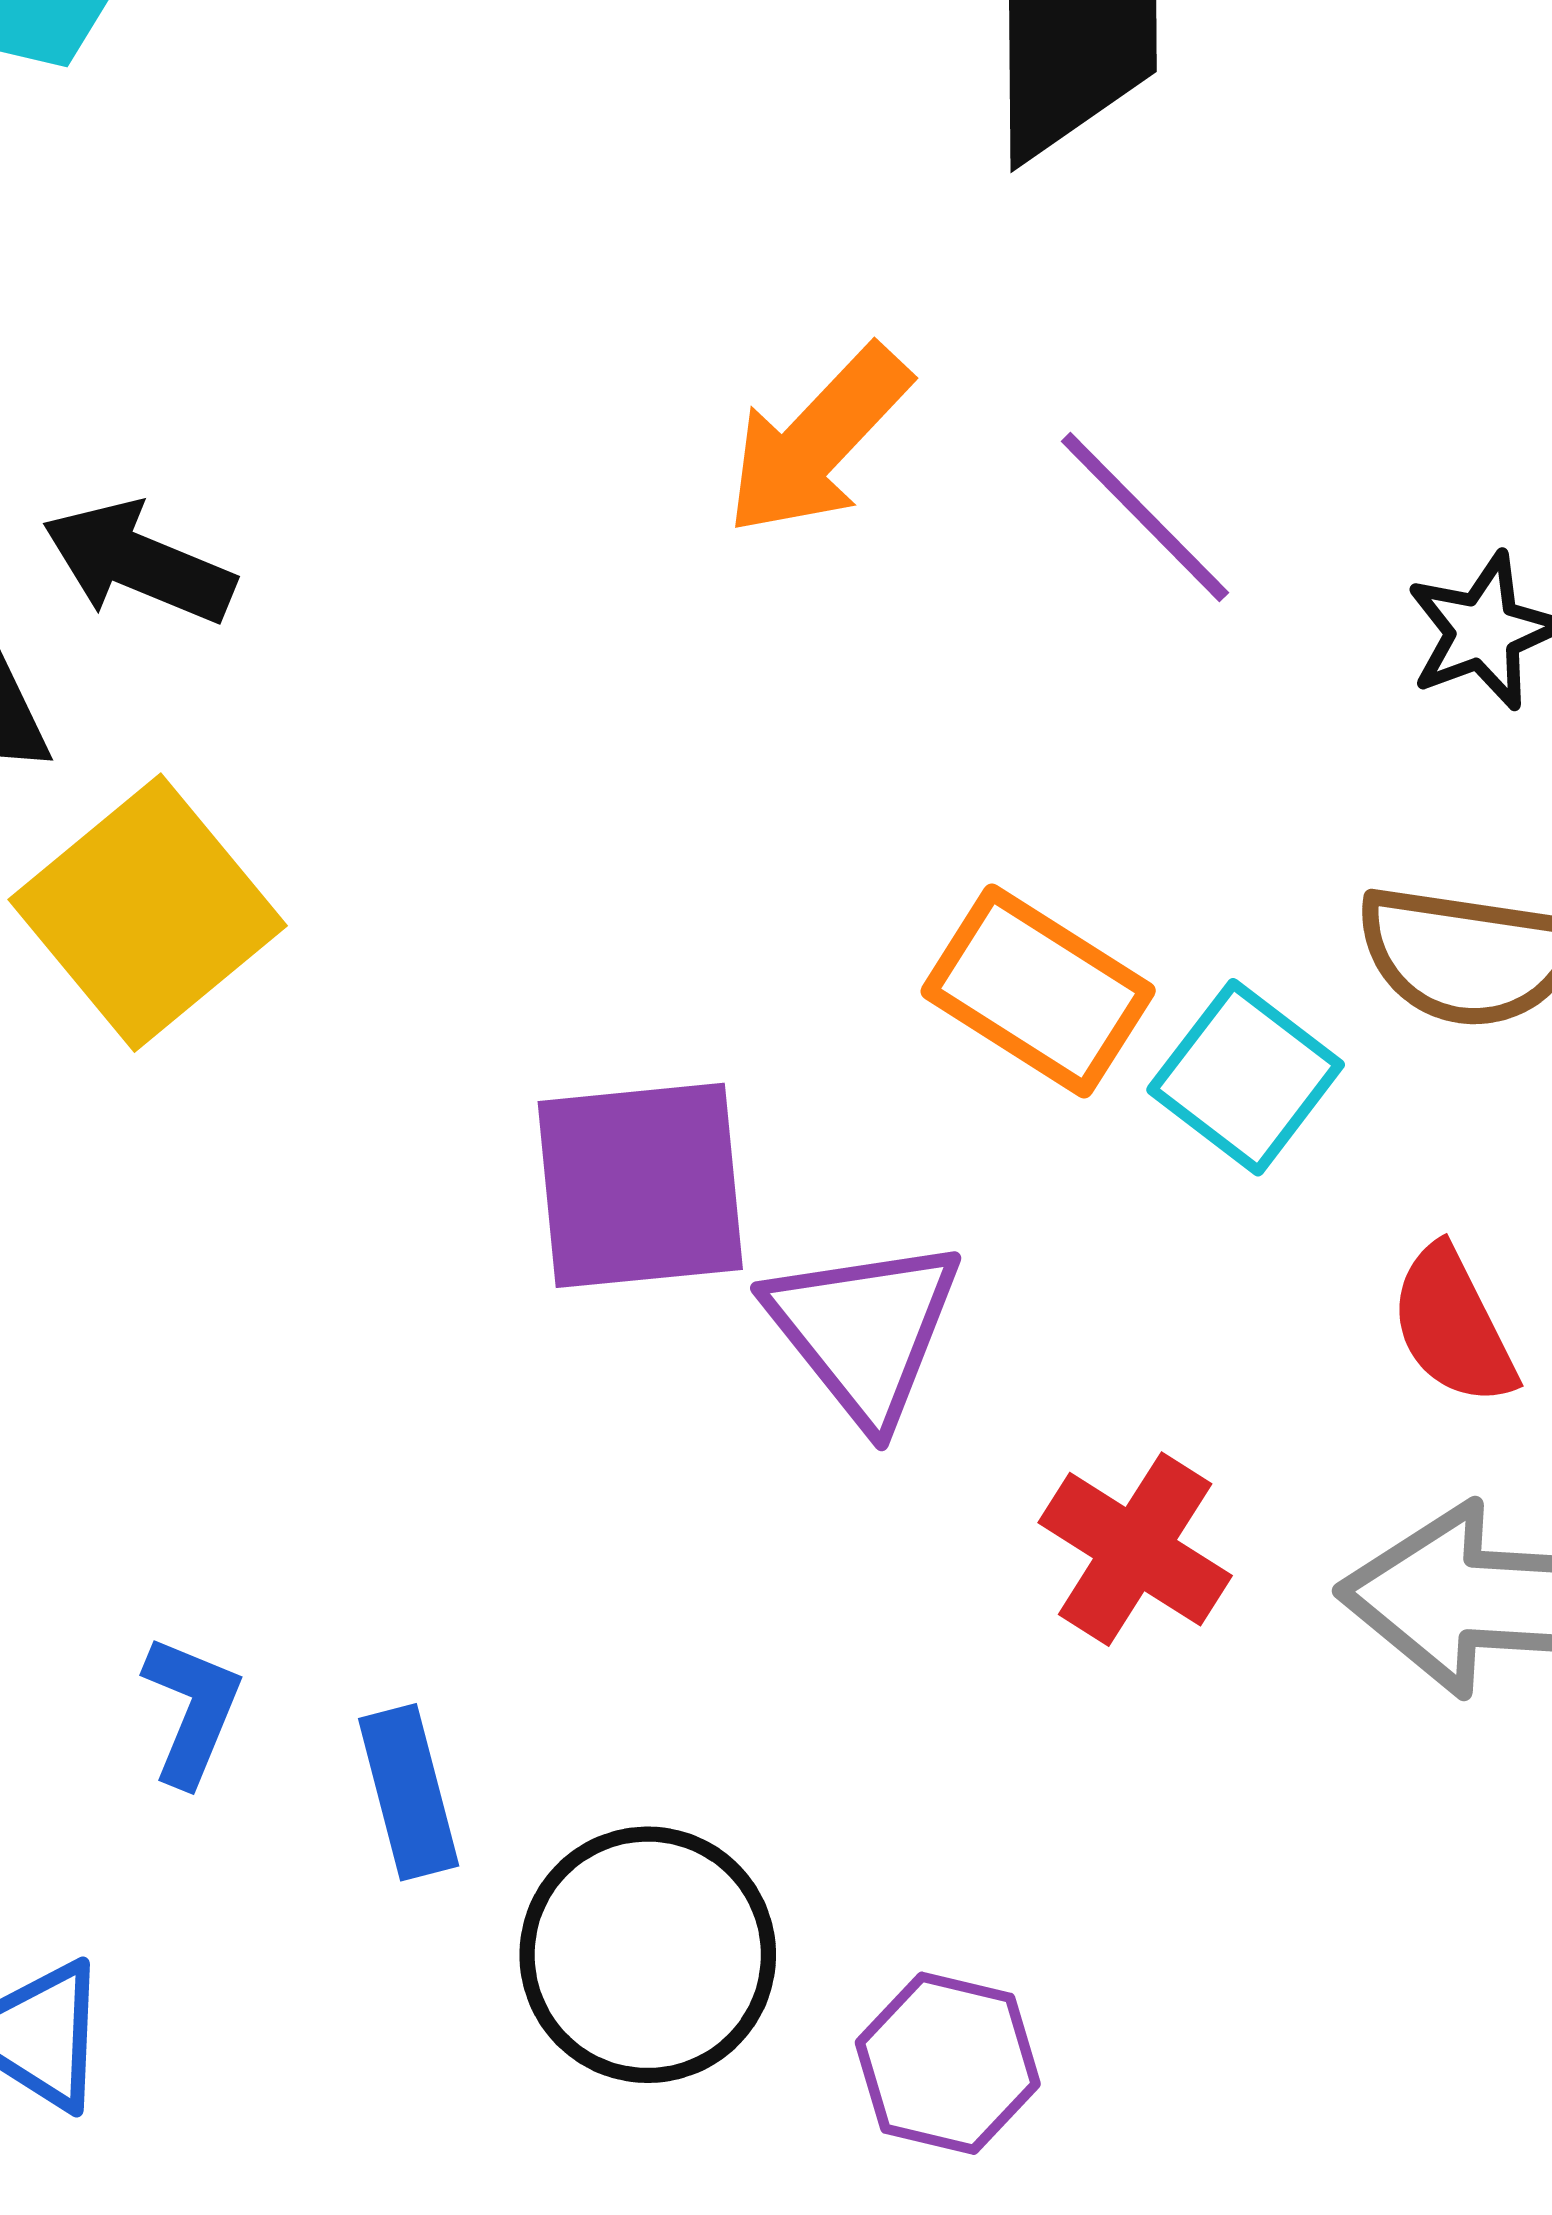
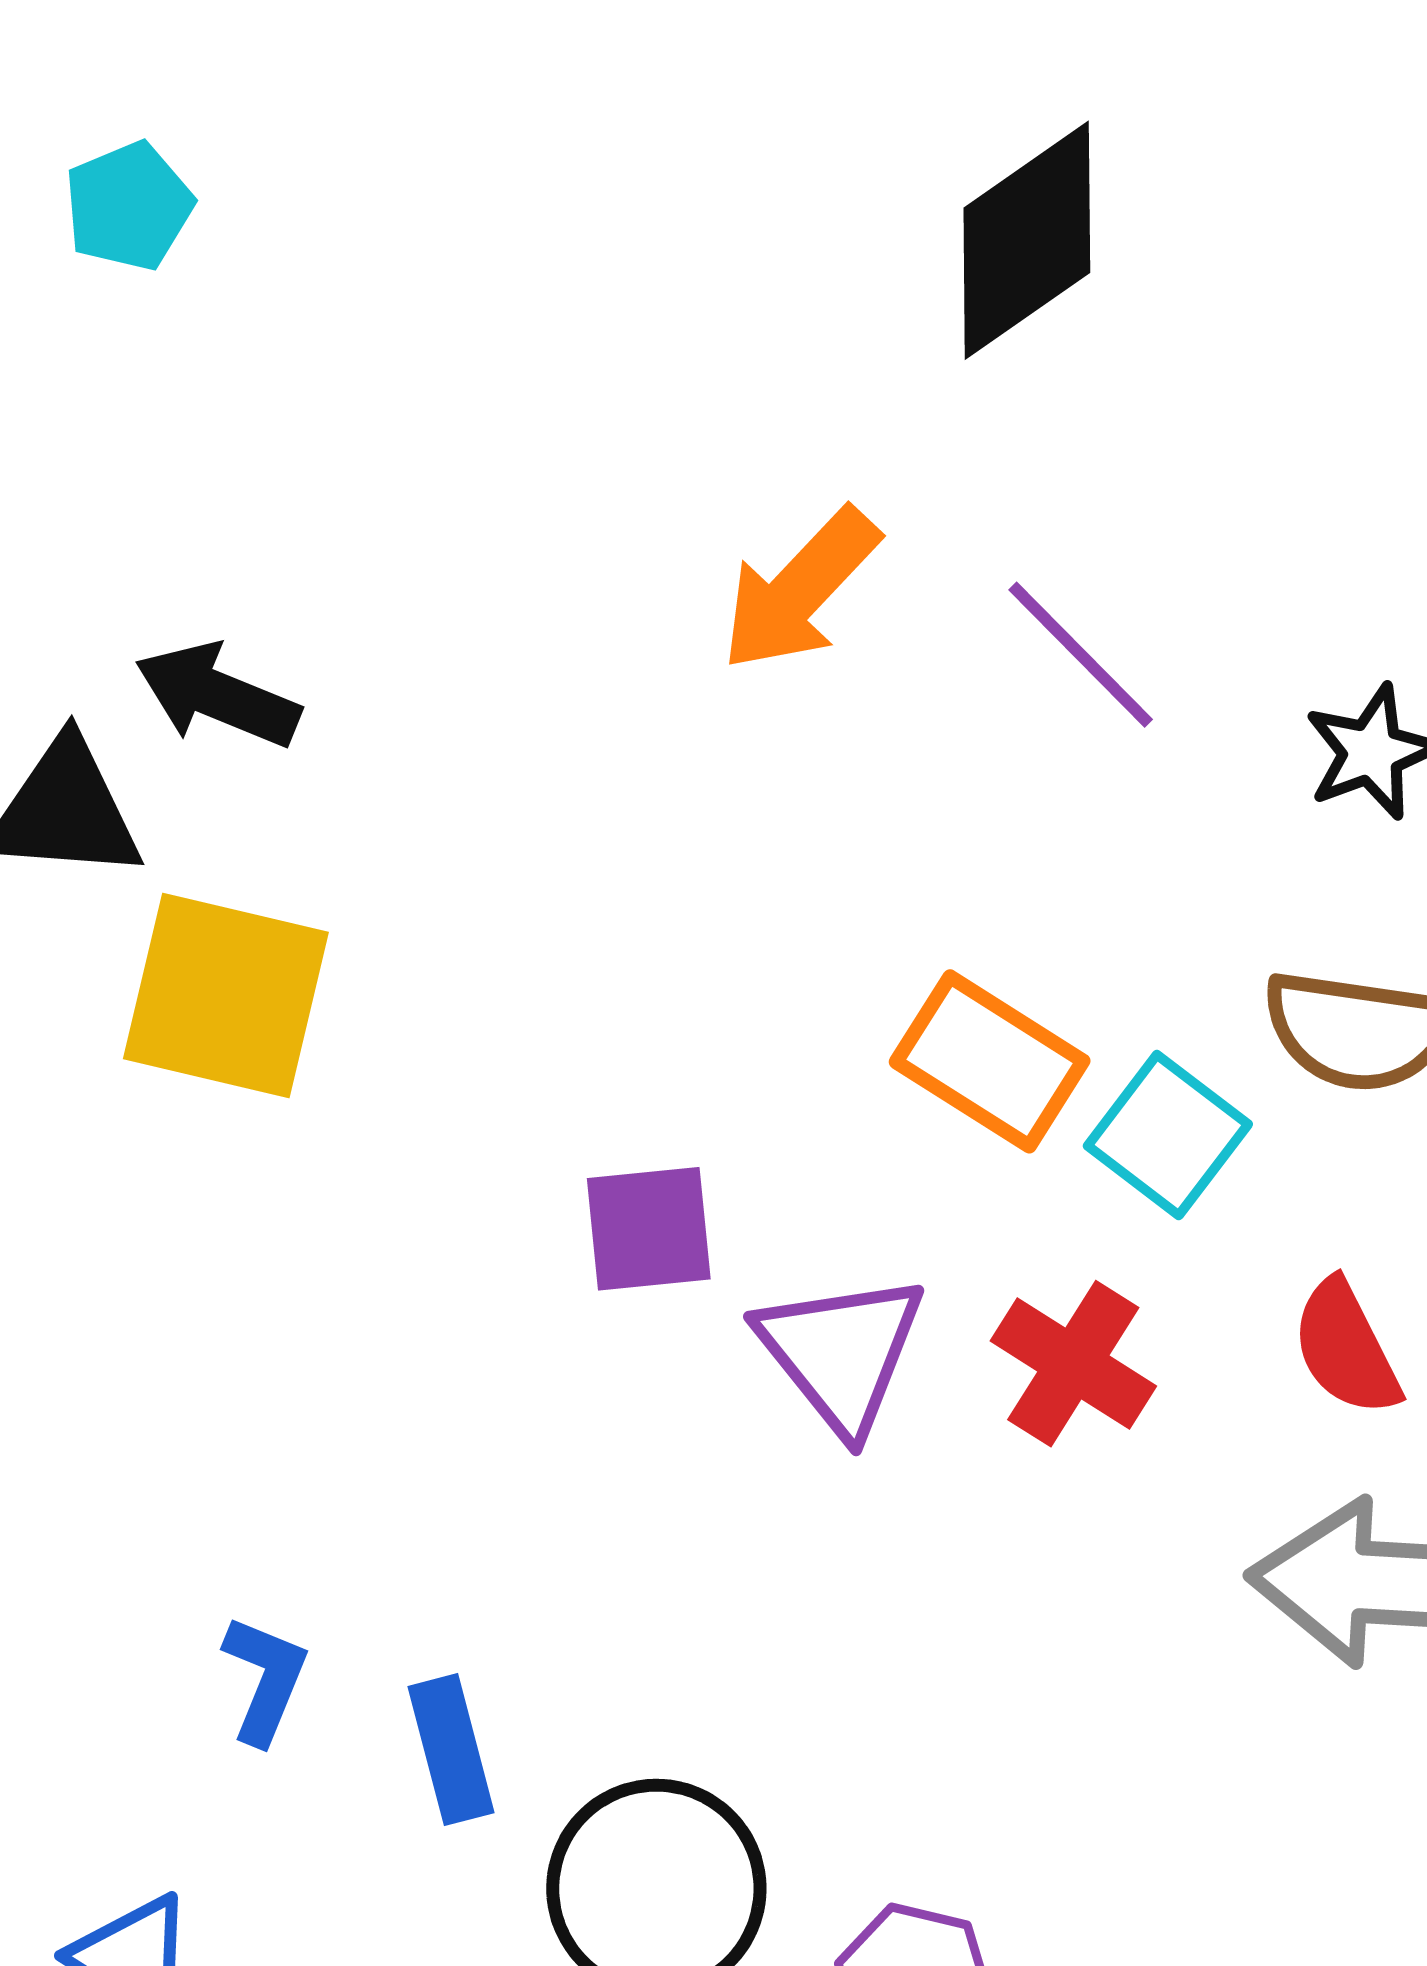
yellow square: (148, 913) -> (226, 996), turned -37
purple square: (640, 1185) -> (649, 1229), size x0.7
red cross: (1135, 1549) -> (1073, 1364), moved

